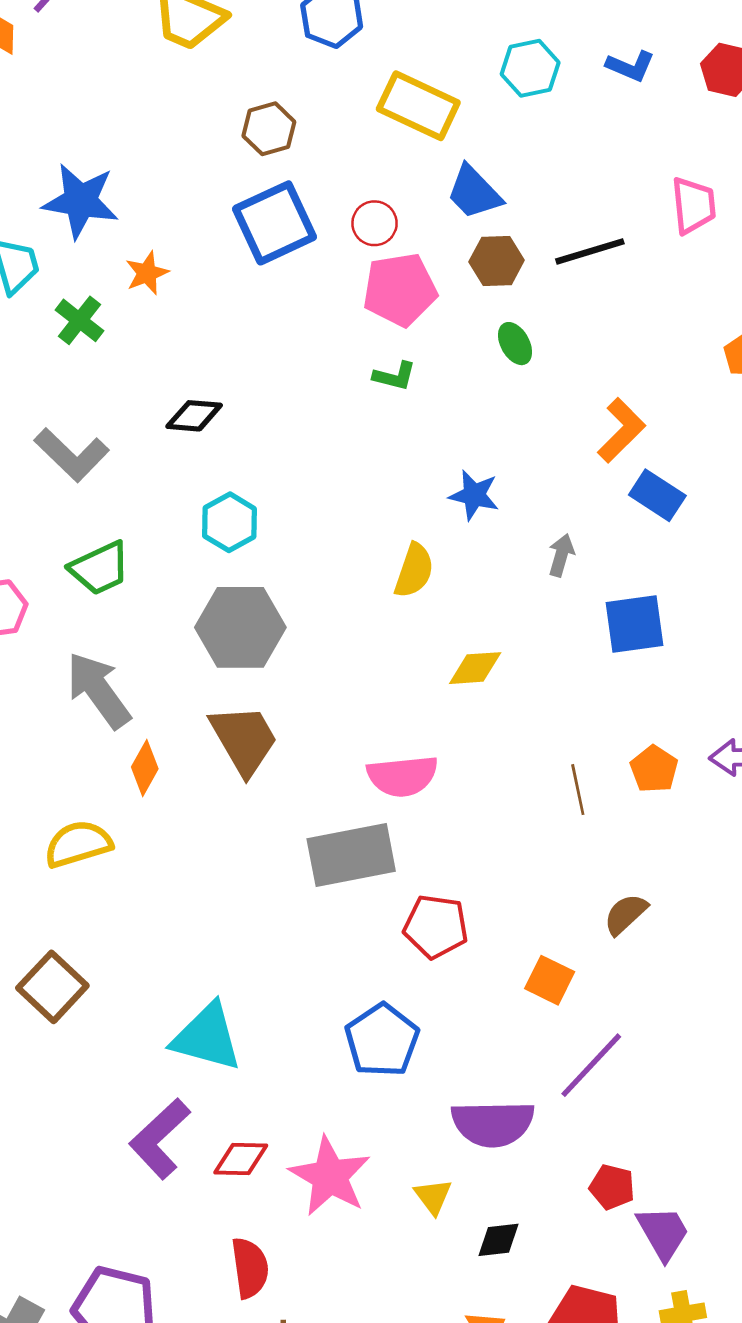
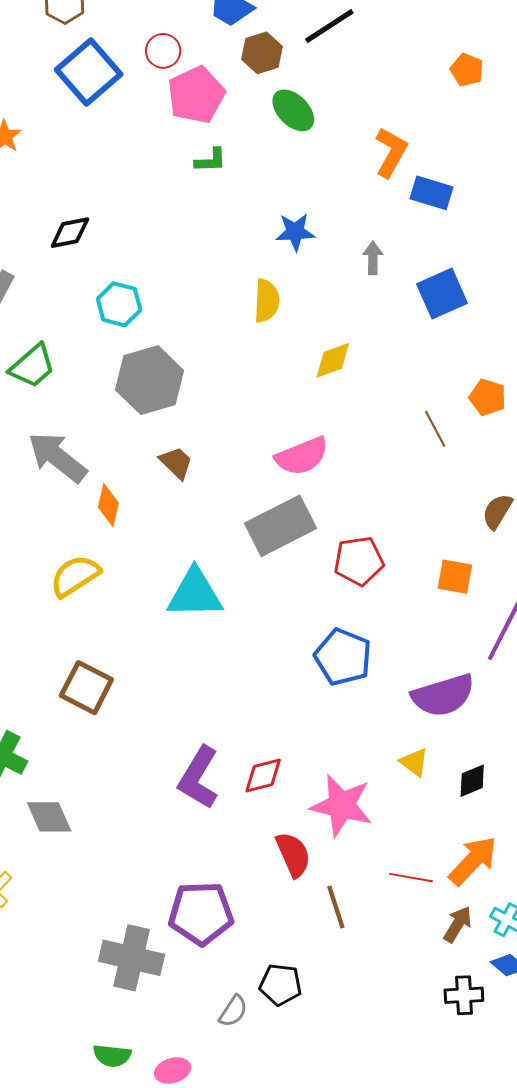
green ellipse: (515, 344) -> (293, 110), size x1.4
brown trapezoid: (244, 740) -> (176, 463), size x0.6
cyan triangle: (207, 1037) -> (195, 594), moved
pink star: (330, 1176) -> (342, 805), moved

